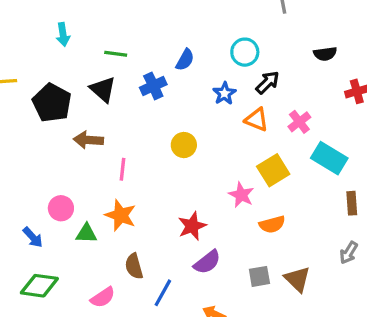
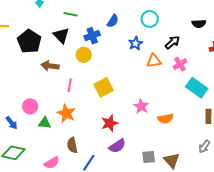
black arrow: (268, 82) -> (172, 42), moved
orange triangle: (257, 120) -> (154, 61), turned -35
yellow circle: (184, 145) -> (84, 55), moved
yellow square: (273, 170) -> (104, 87), moved
orange semicircle: (272, 224) -> (166, 119), moved

